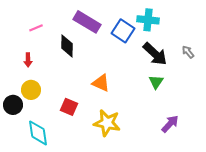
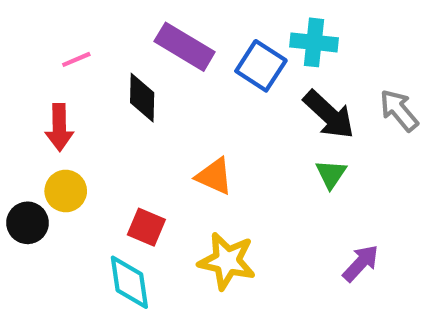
gray arrow: (188, 52) -> (399, 110), size x1.5
red arrow: (28, 60) -> (59, 127), size x1.5
cyan diamond: (38, 133) -> (129, 282), moved

